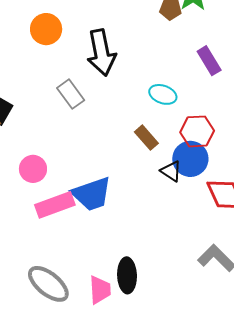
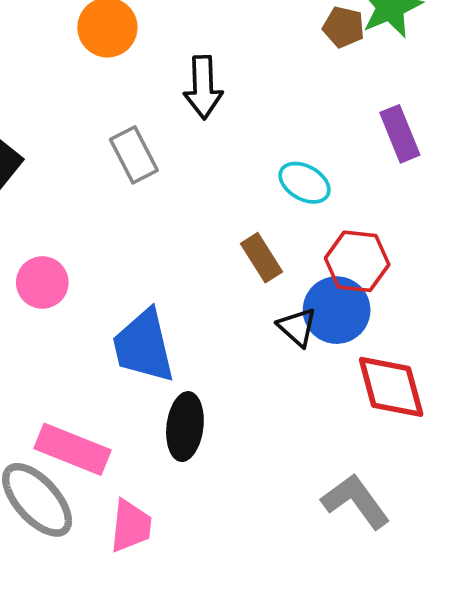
black arrow: (101, 53) -> (203, 87), size x0.7
blue trapezoid: (92, 194) -> (144, 346), turned 87
pink rectangle: (55, 205) -> (73, 449), moved, turned 33
black ellipse: (127, 275) -> (185, 427), moved

